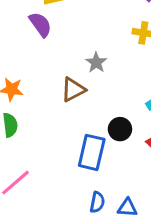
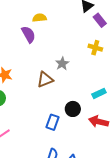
blue rectangle: (92, 152) -> (53, 122), size x0.7

